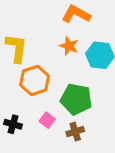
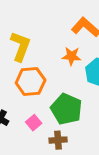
orange star: (69, 46) -> (71, 56), turned -30

